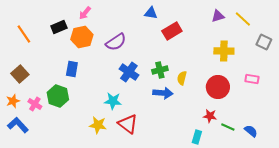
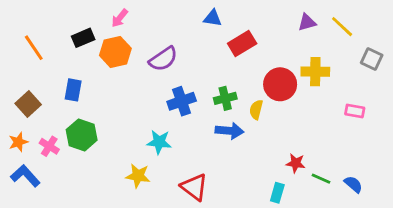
blue rectangle: (72, 69) -> (73, 90), moved
blue cross: (129, 72) -> (182, 101), turned 36
red circle: (218, 87) -> (280, 84), moved
red triangle: (128, 124) -> (194, 187), moved

